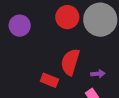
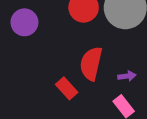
red rectangle: (49, 80) -> (67, 88), turned 30

